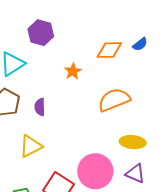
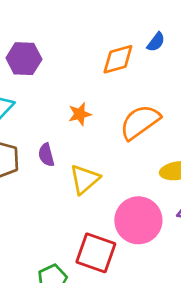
orange star: (73, 71) -> (80, 114), moved, turned 30
yellow triangle: (31, 146) -> (85, 179), moved

